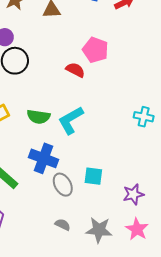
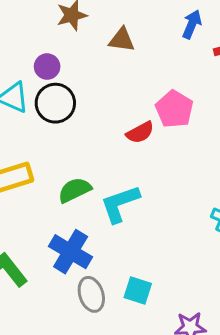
red semicircle: (75, 70) -> (140, 133), turned 114
green semicircle: (39, 117) -> (75, 190), turned 135

